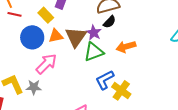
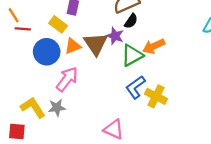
green triangle: (94, 52) -> (132, 55), moved

